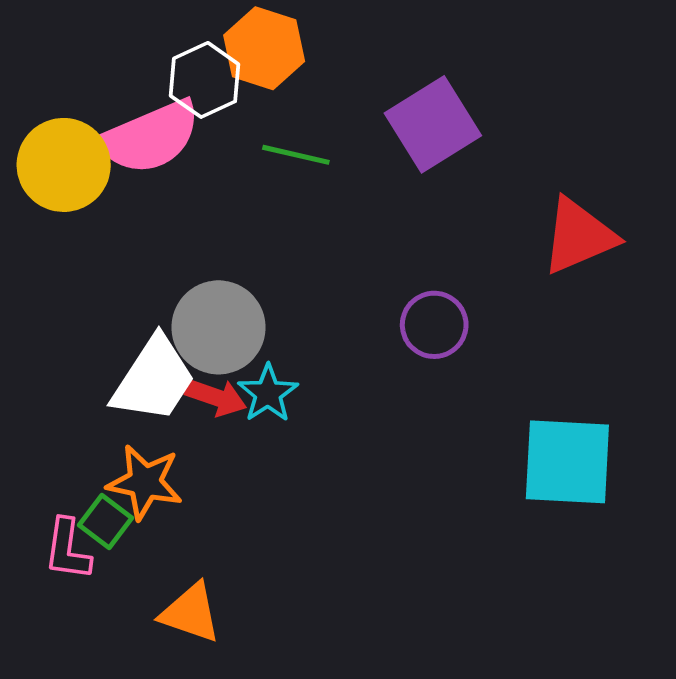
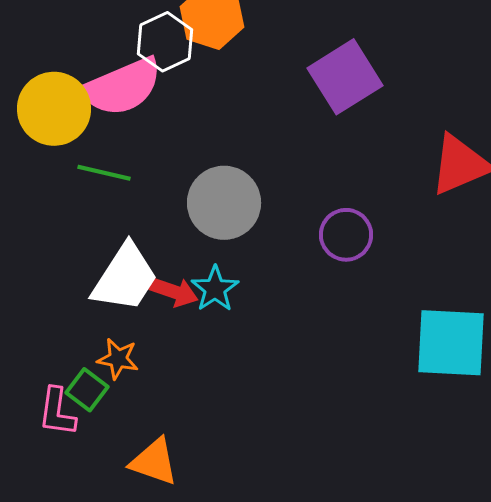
green line: (296, 155) -> (104, 173), moved
gray circle: (218, 327) -> (224, 203), moved
orange star: (145, 482) -> (118, 359), size x0.7

